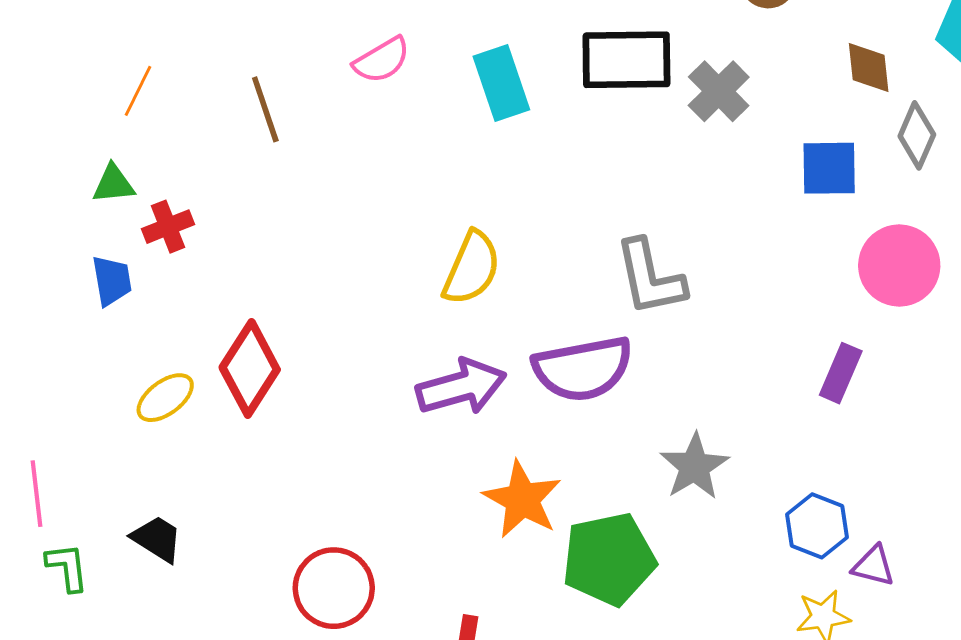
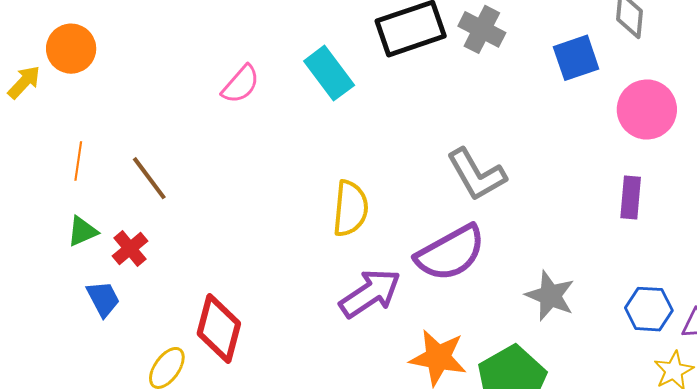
brown line: (265, 109) -> (149, 178), moved

